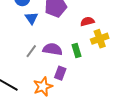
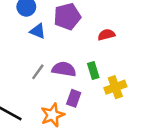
blue triangle: (31, 18) -> (38, 31), turned -32
yellow cross: (100, 39) -> (115, 87), moved

